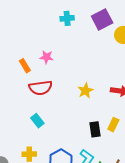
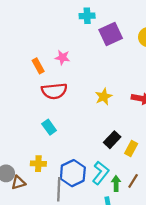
purple square: (102, 20) -> (111, 34), moved
yellow rectangle: (113, 125) -> (131, 149), moved
black rectangle: (95, 129) -> (112, 140), turned 49

